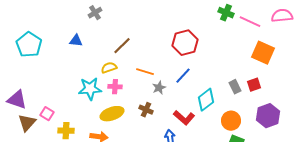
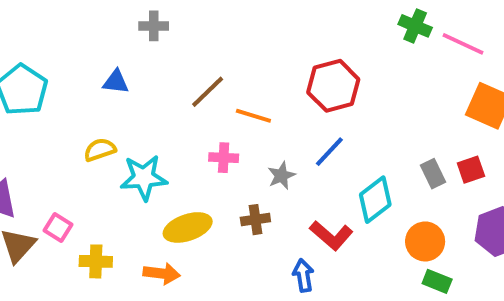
gray cross: (95, 13) -> (154, 26), turned 32
yellow semicircle: (109, 68) -> (100, 150), moved
orange line: (145, 72) -> (253, 116), moved
pink cross: (115, 87) -> (224, 158), moved
brown cross: (146, 110) -> (255, 220), turned -32

